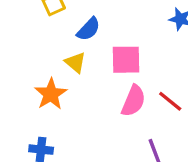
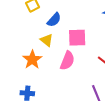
pink semicircle: (133, 101) -> (67, 61), moved

